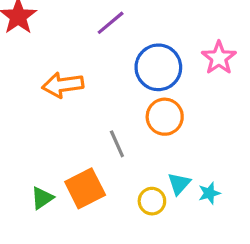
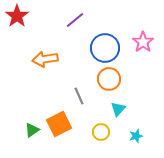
cyan triangle: (179, 184) -> (118, 109), moved
cyan star: (209, 193) -> (136, 136), moved

